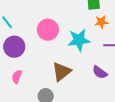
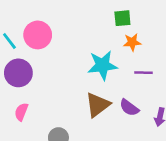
pink circle: (48, 30) -> (38, 35), moved
brown triangle: (62, 72) -> (98, 105), moved

